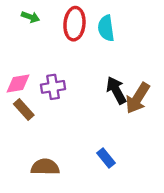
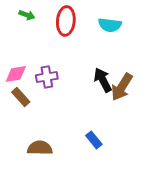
cyan semicircle: (106, 28) -> (110, 25), moved, turned -75

